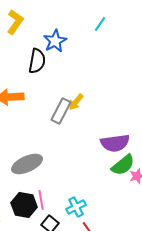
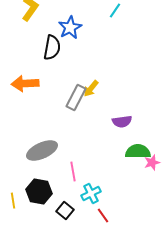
purple semicircle: (115, 143) -> (122, 122), moved, size x0.7
green semicircle: (123, 165) -> (138, 152), turned -140
pink line: (41, 200) -> (73, 172), moved

